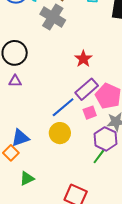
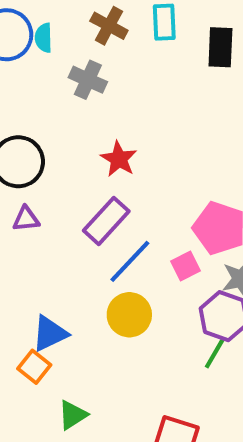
gray cross: (53, 17) -> (88, 80), size x0.7
red star: (83, 59) -> (119, 159), moved
purple rectangle: (87, 89) -> (106, 221), moved

